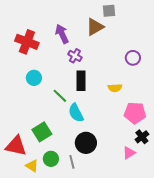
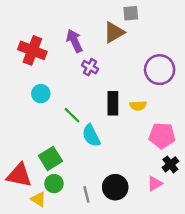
purple circle: (133, 58) -> (160, 70), size x1.6
black rectangle: (81, 81) -> (113, 103), moved
black circle: (86, 143) -> (115, 187), moved
green circle: (51, 159) -> (54, 184), moved

